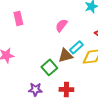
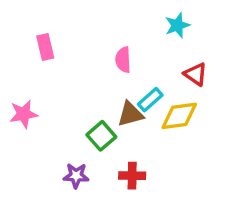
pink semicircle: (61, 25) -> (123, 60), turned -40

